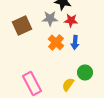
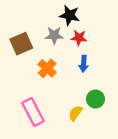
orange cross: (56, 42) -> (47, 68), moved

